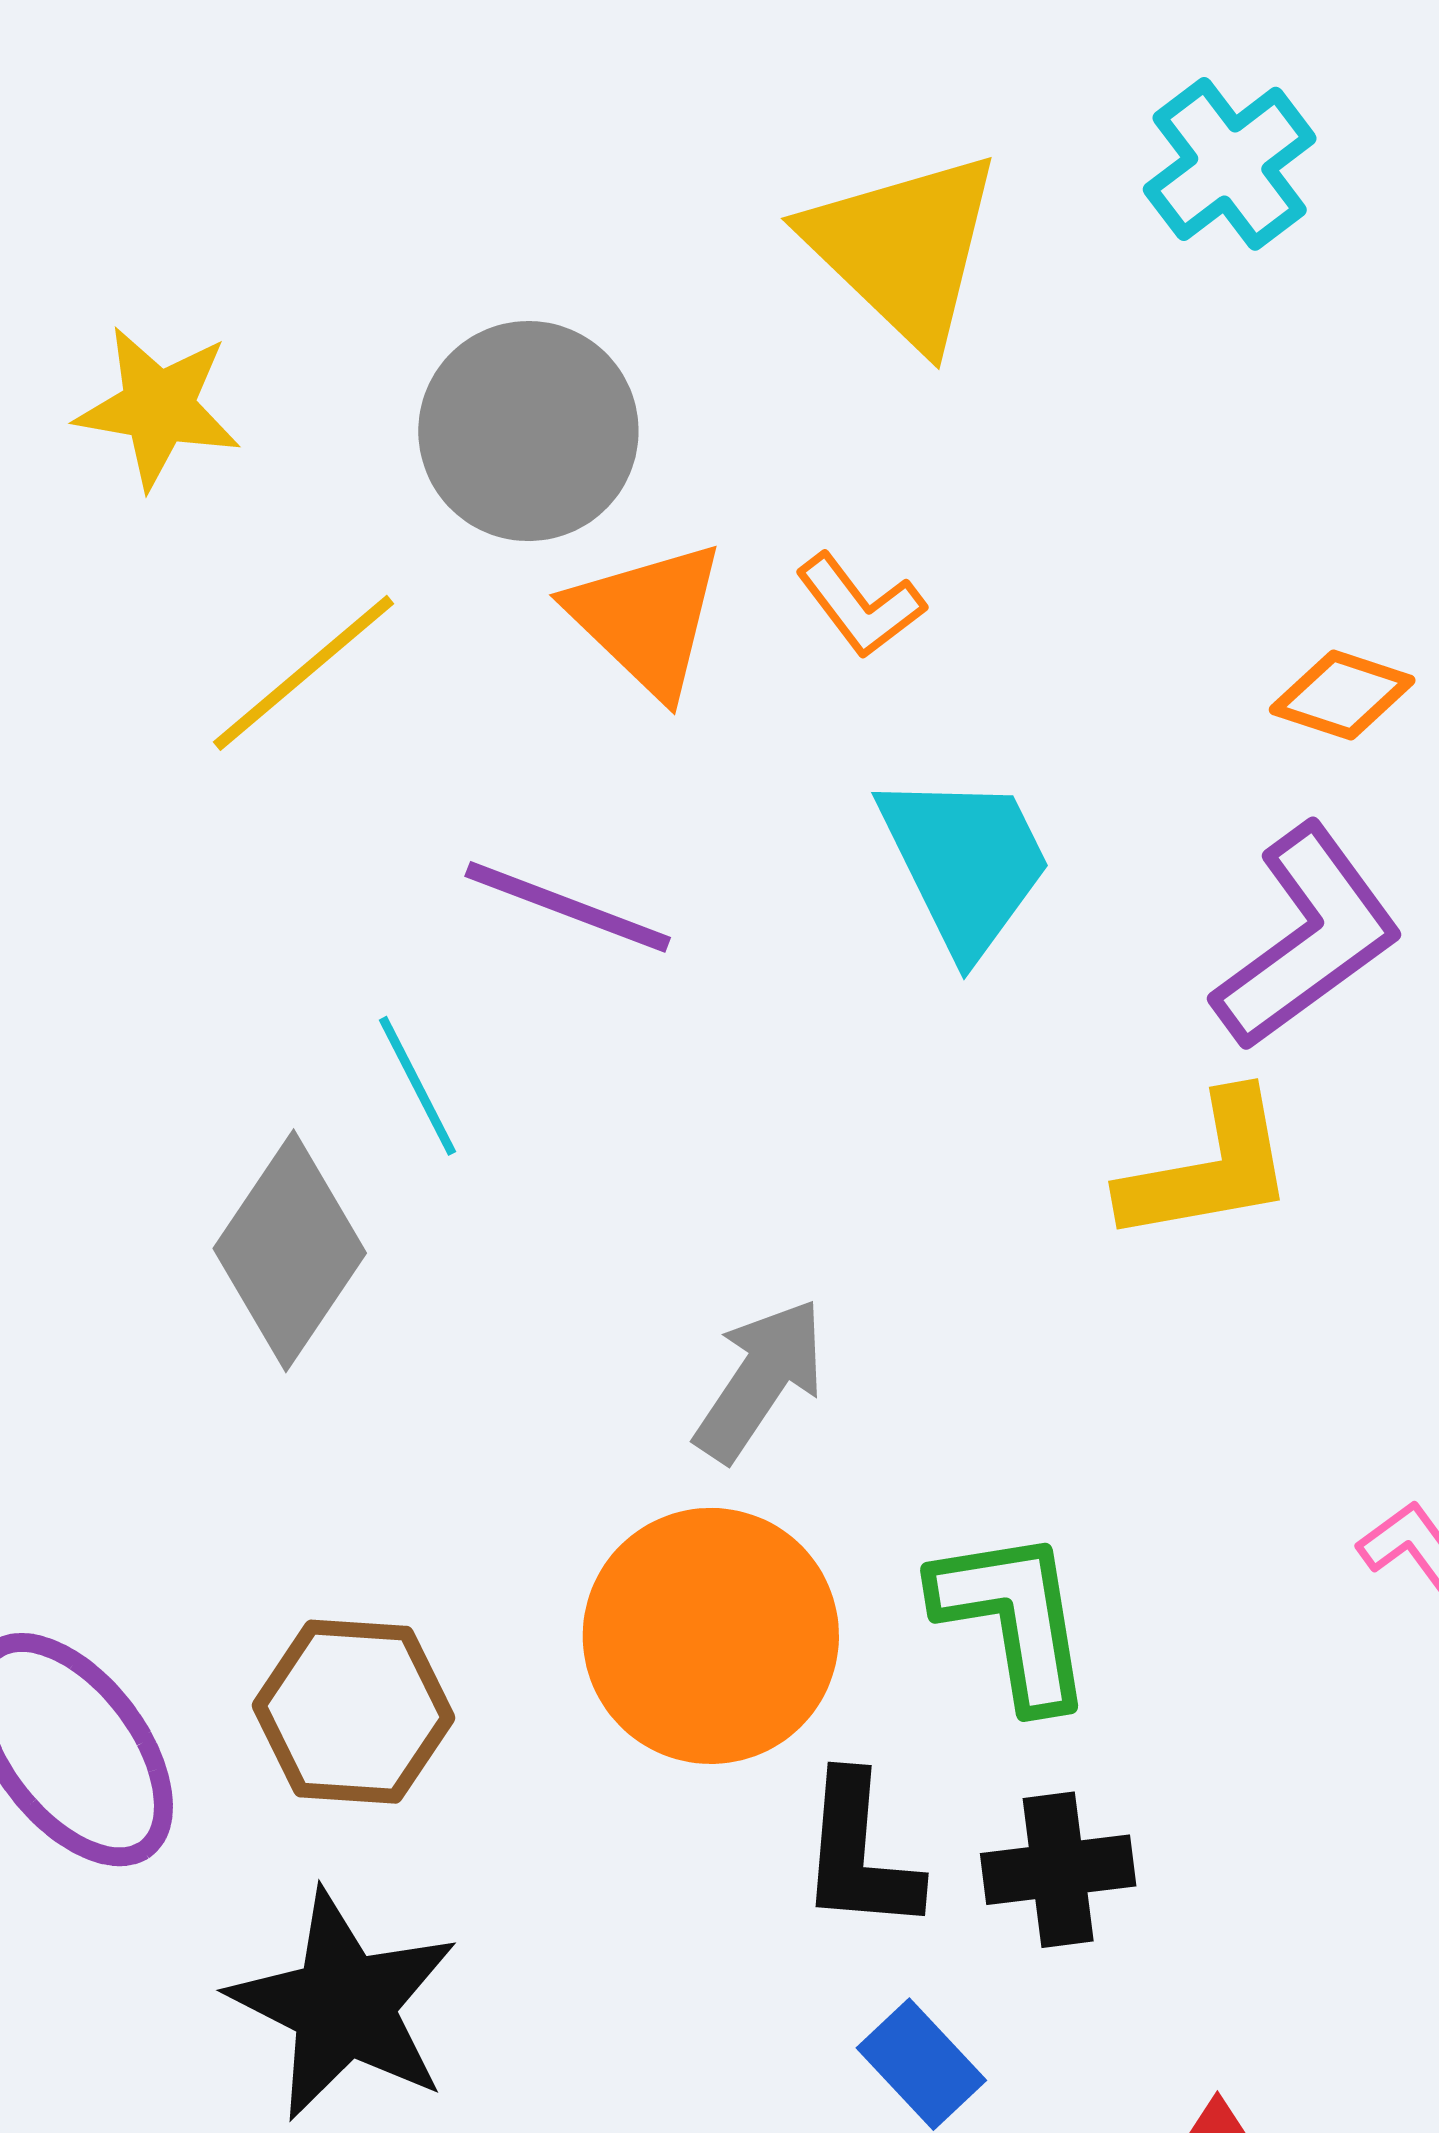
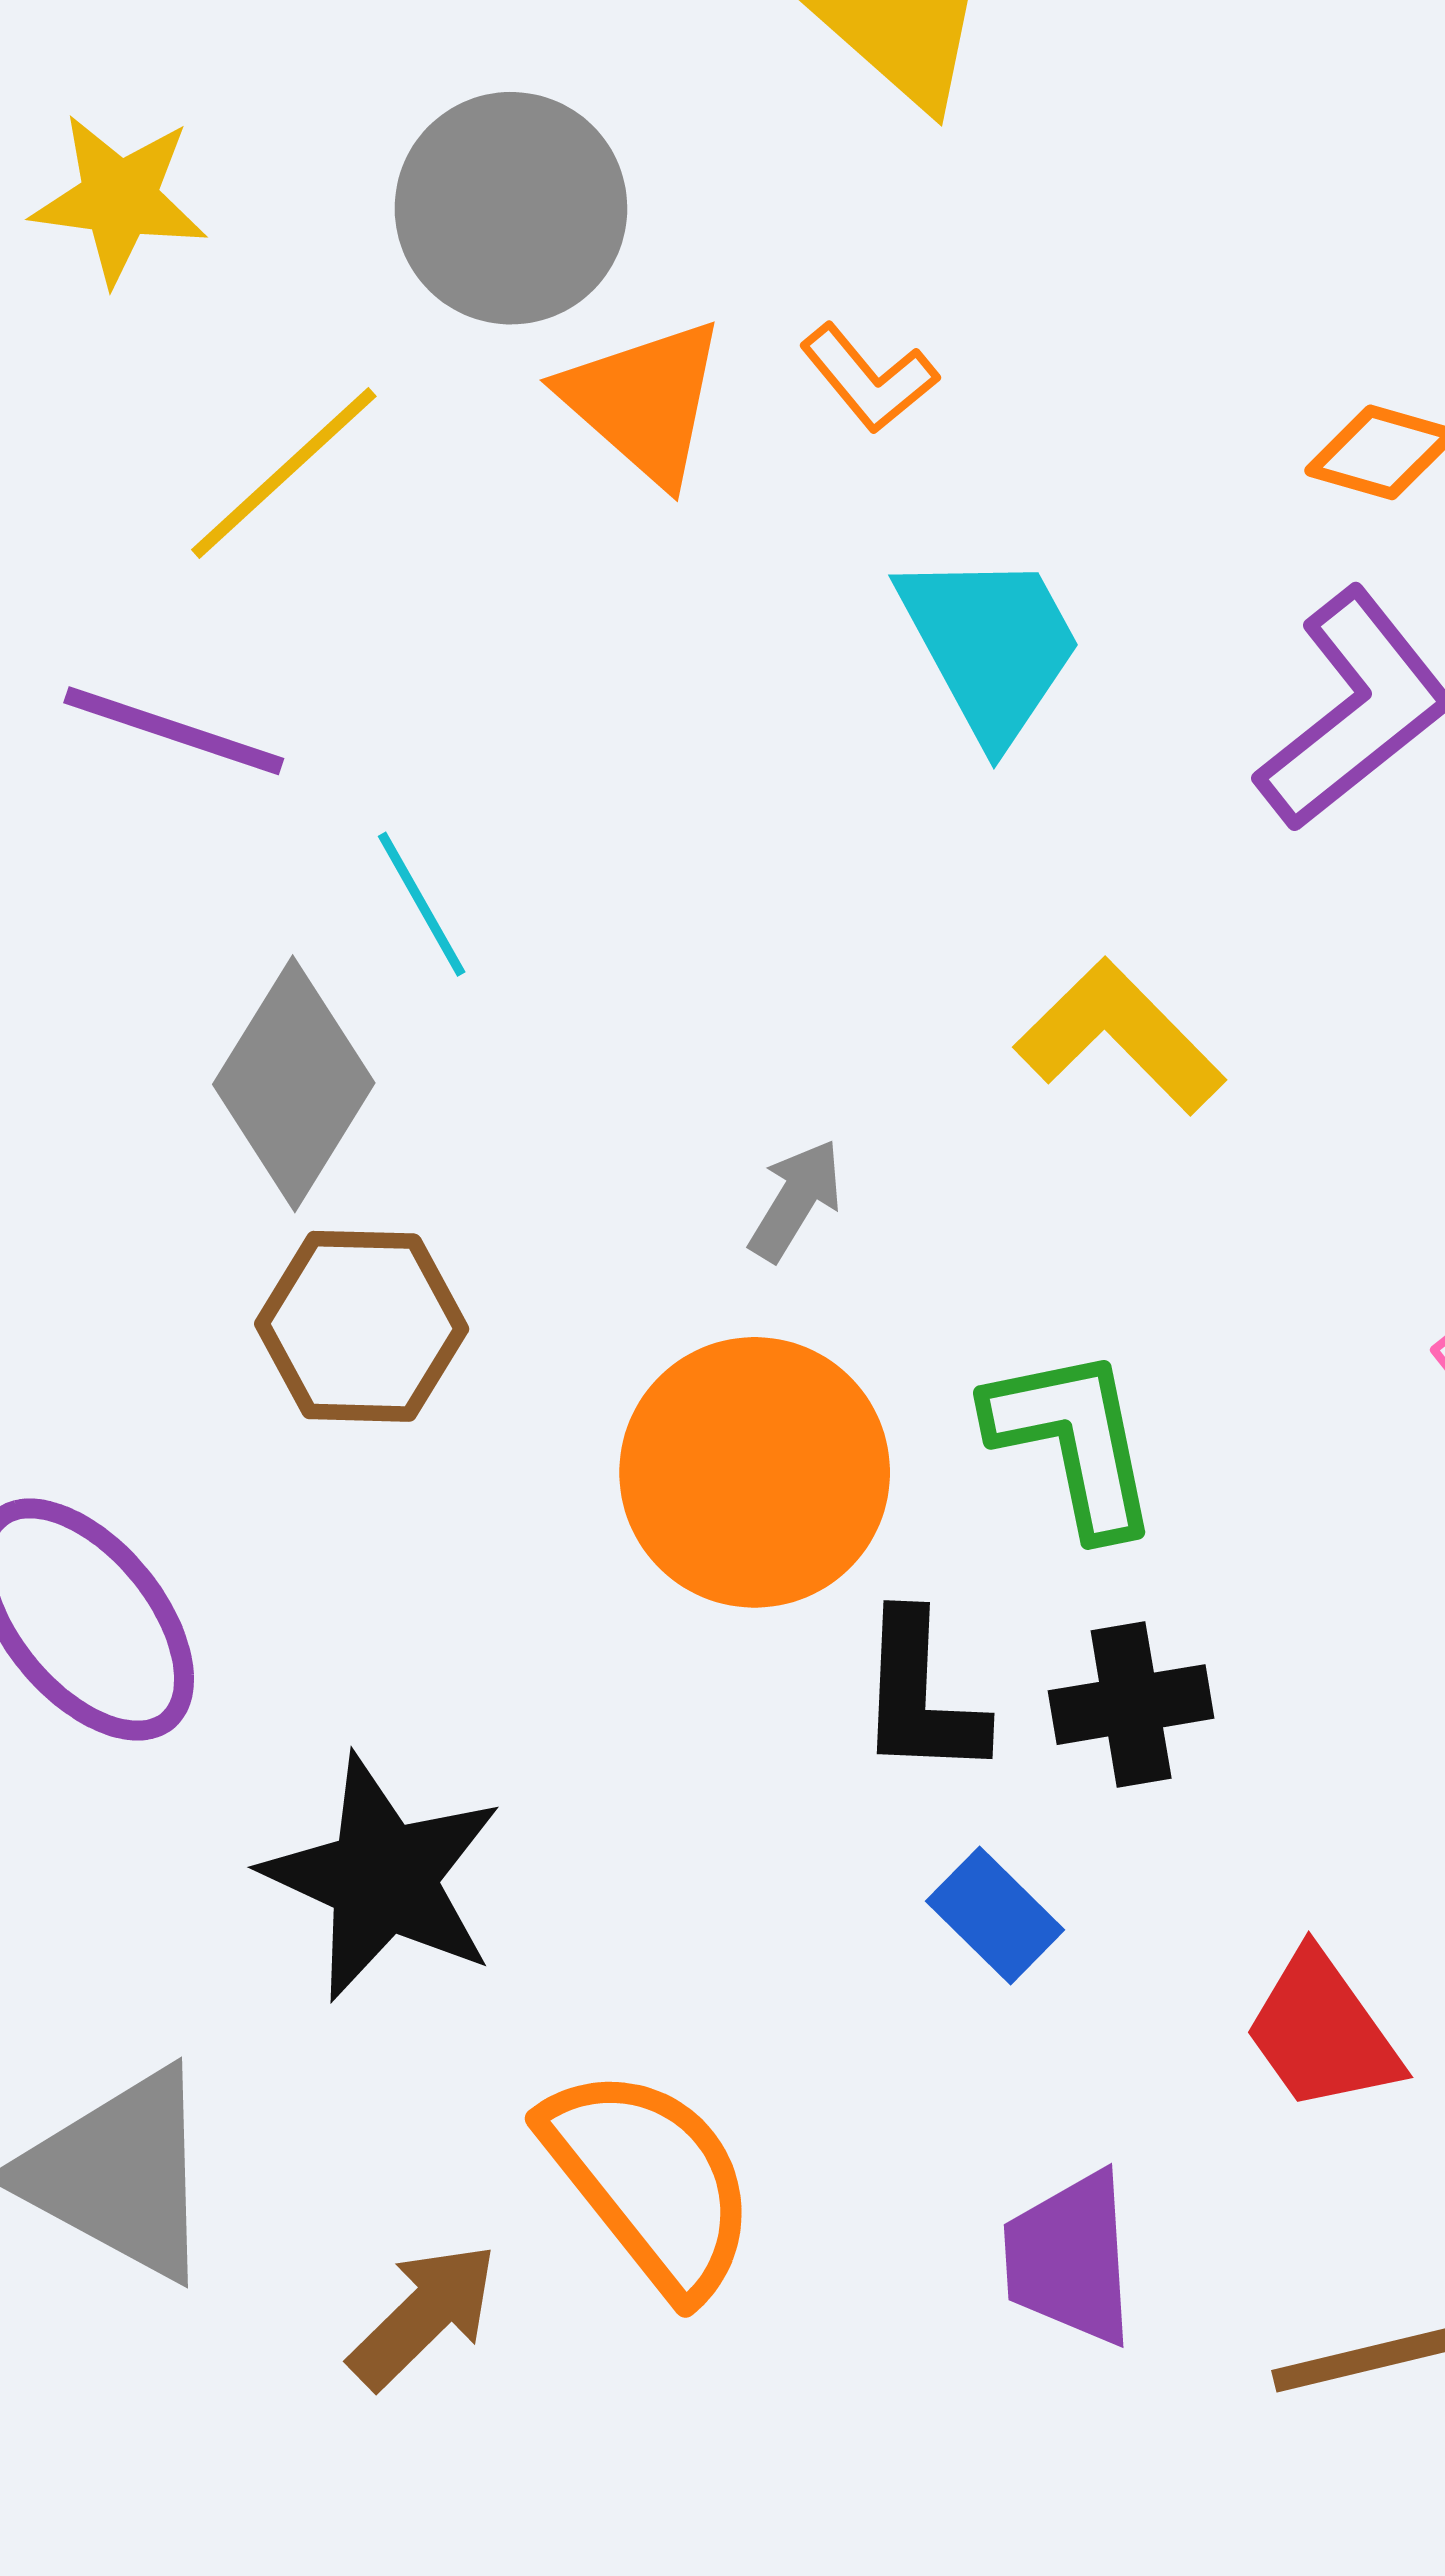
purple line: (568, 907) -> (174, 731), moved
yellow L-shape: (1208, 1168) -> (1120, 1037), moved, turned -122
gray arrow: (760, 1380) -> (796, 1200), size x0.7
brown hexagon: (353, 1712) -> (362, 1326), moved

